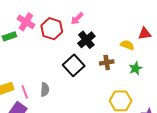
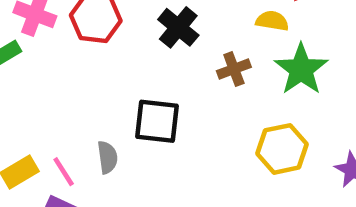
black square: (74, 65) -> (157, 121), moved, turned -30
green star: (136, 68) -> (301, 69), size x1.6

